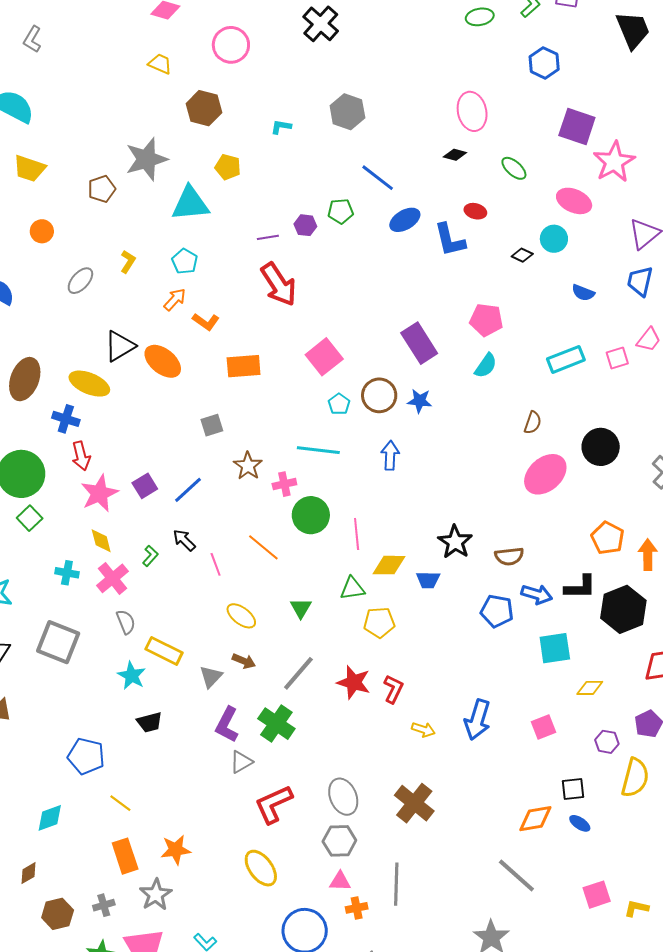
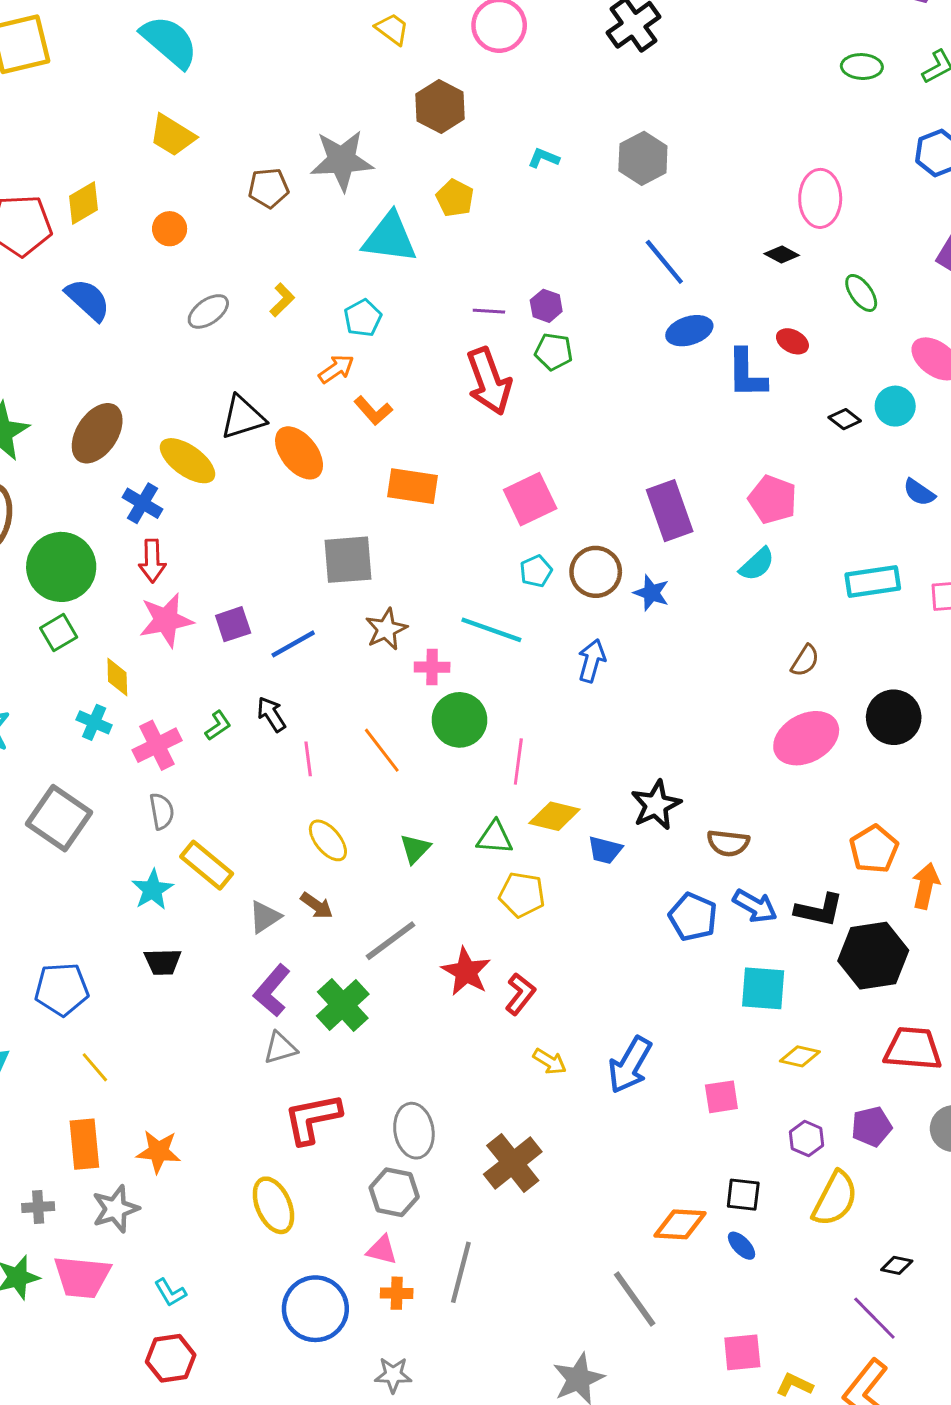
green pentagon: (341, 211) -> (554, 352), moved
gray square: (212, 425) -> (348, 560), size x1.6
yellow diamond: (101, 541) -> (117, 677), moved
blue pentagon: (86, 756) -> (62, 989), turned -30

